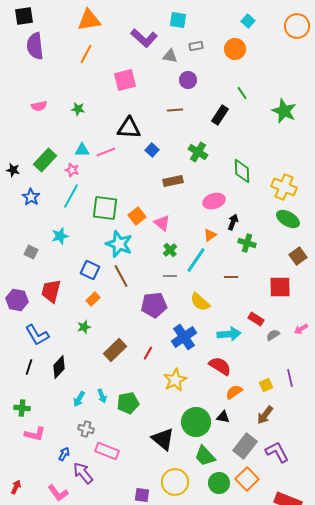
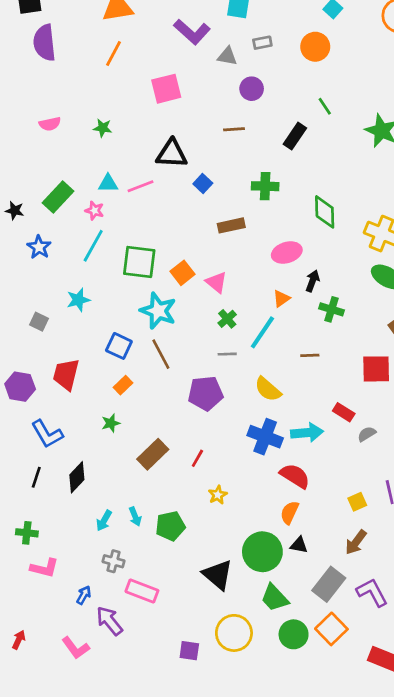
green cross: (198, 152) -> (265, 186), turned -30
blue cross: (184, 337) -> (265, 437), moved, turned -35
yellow star: (175, 380) -> (218, 495), moved, size x0.6
orange semicircle: (234, 392) -> (289, 512), moved, turned -30

